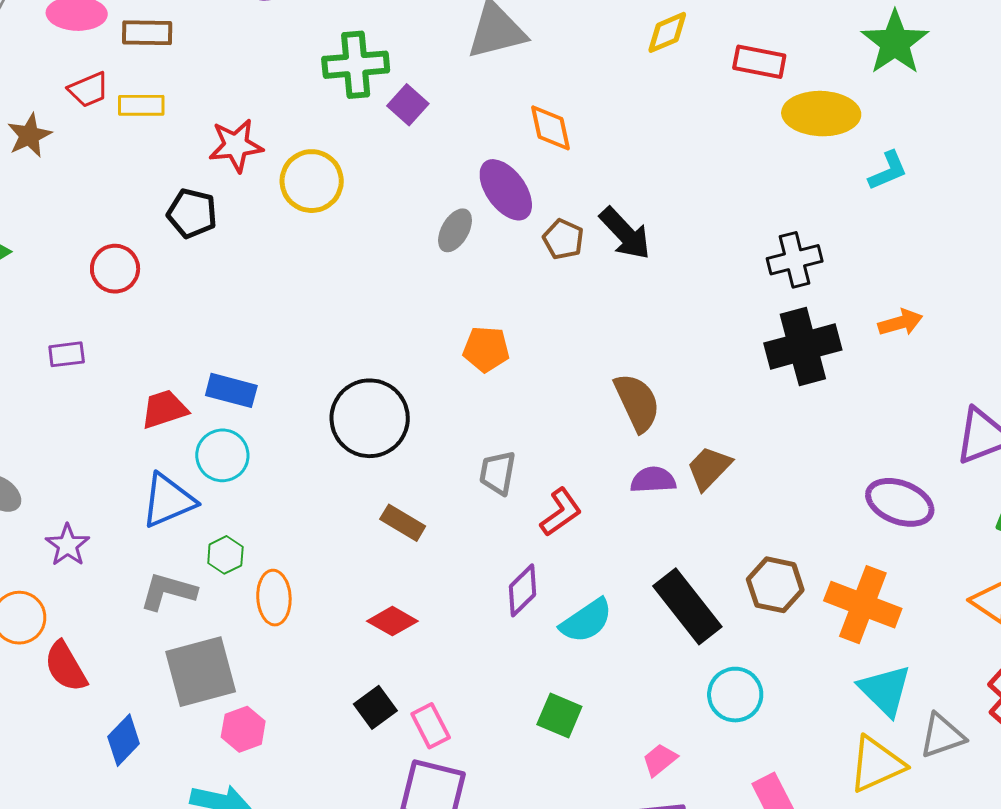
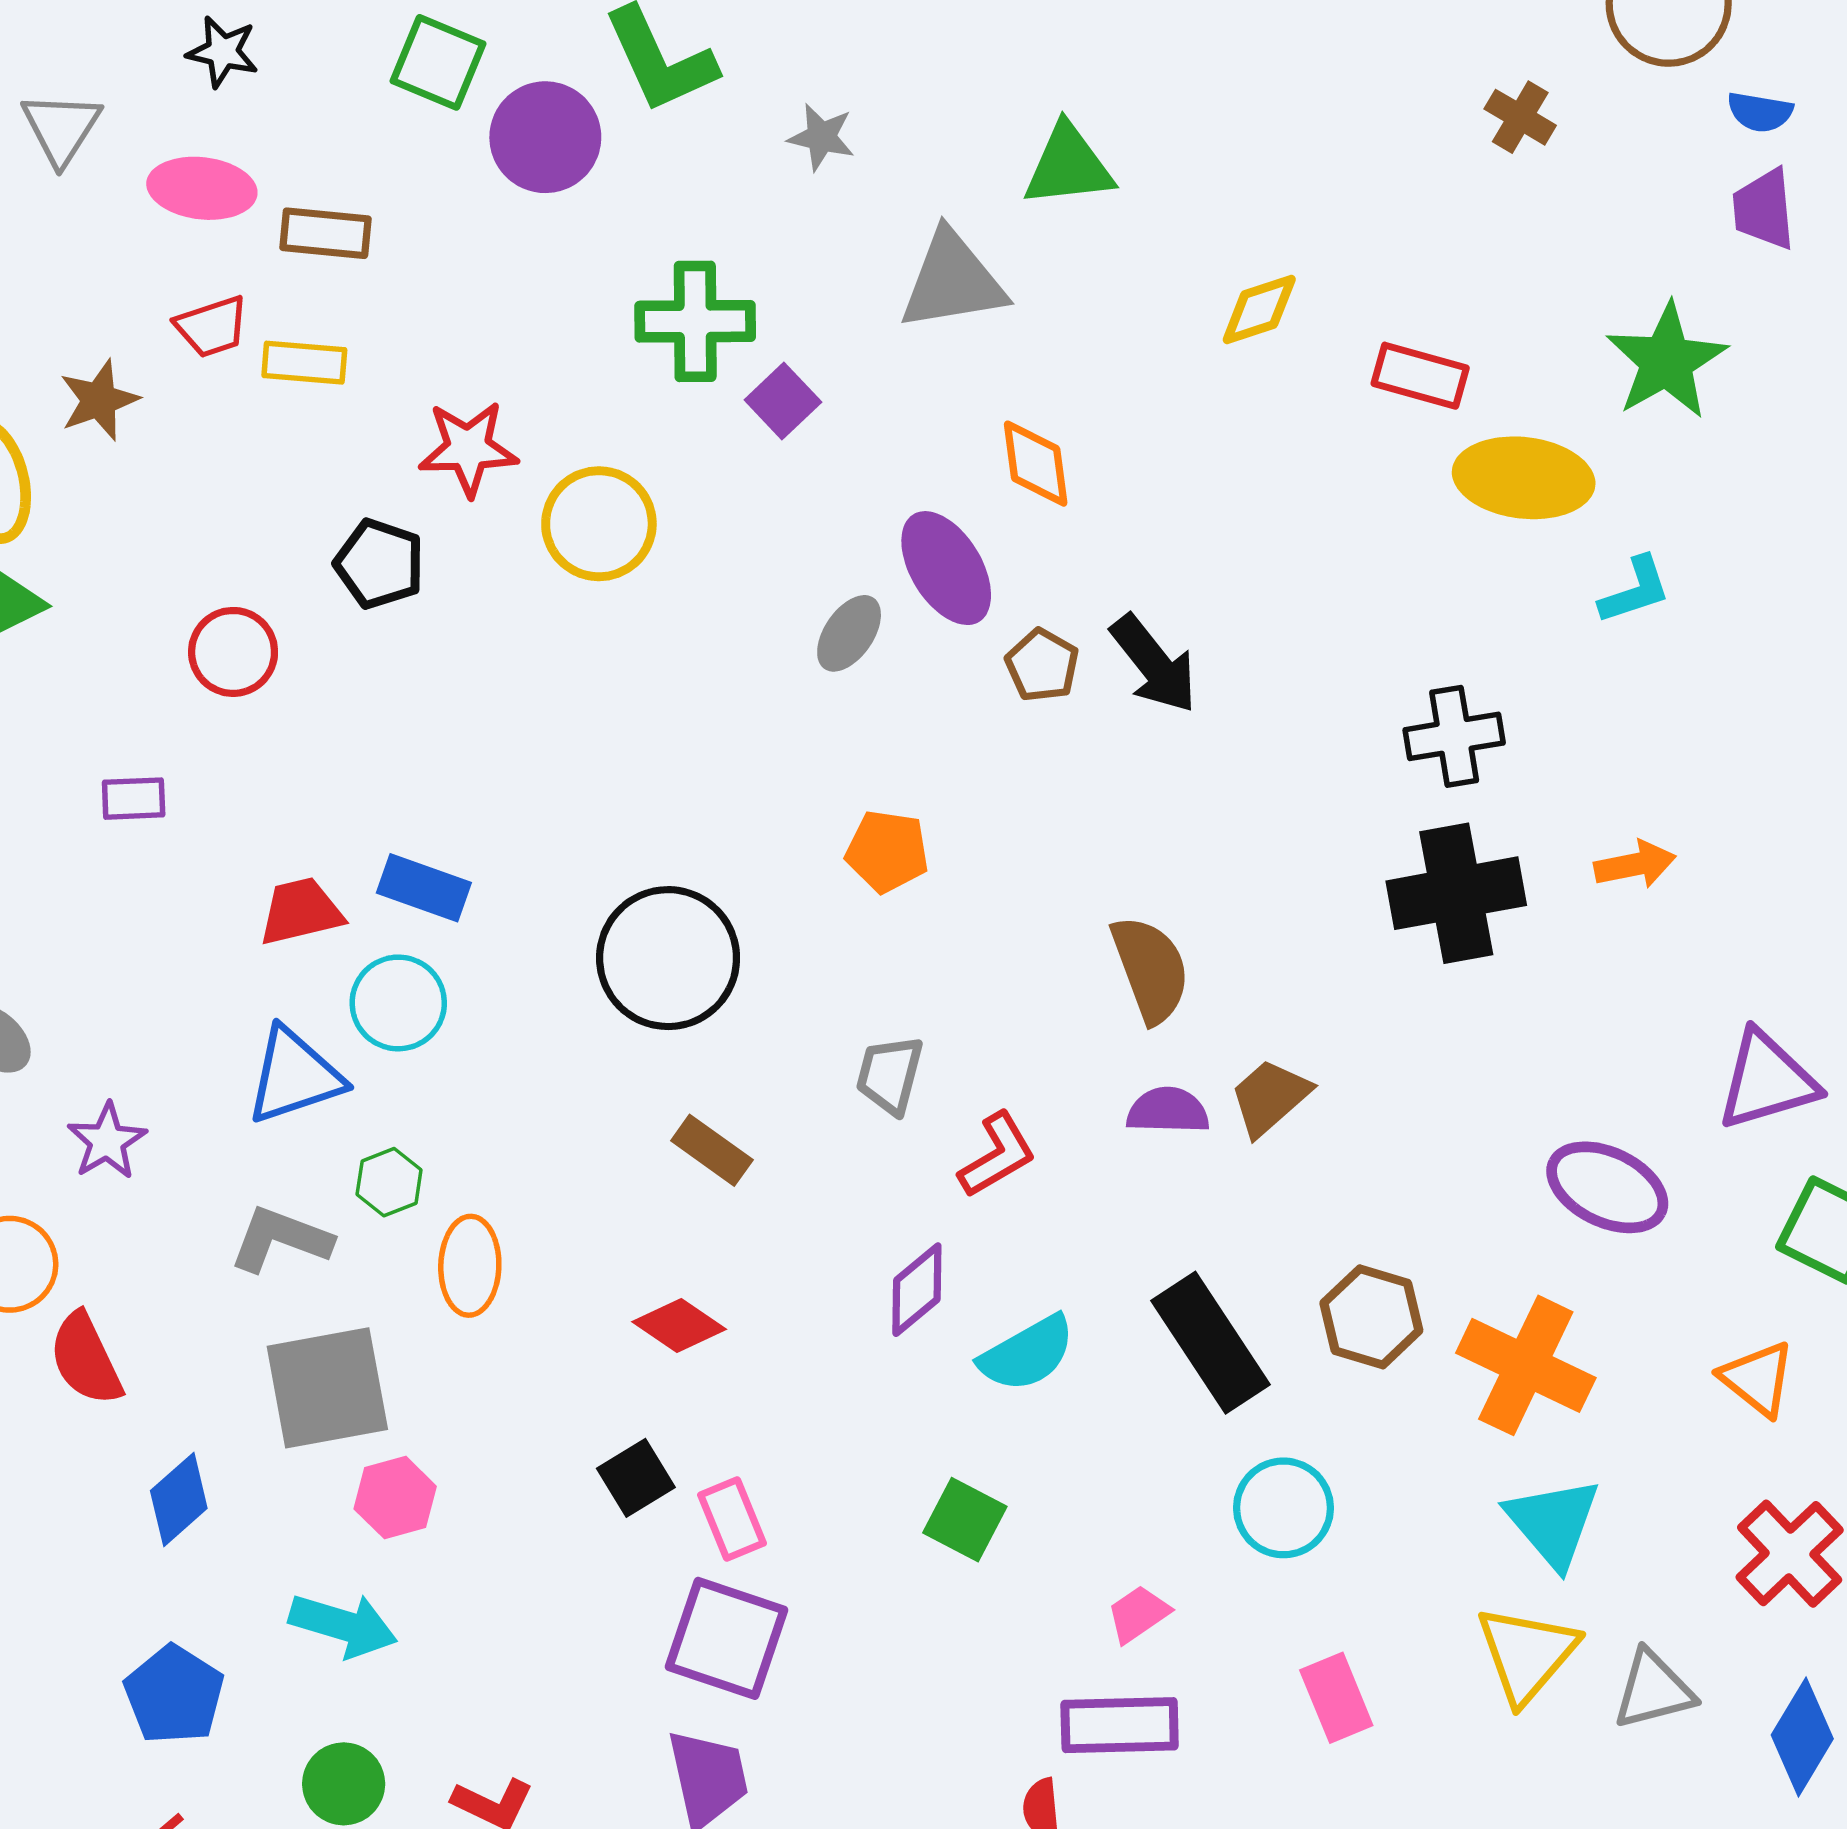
gray triangle: (942, 736) -> (1653, 1690), moved
yellow triangle: (876, 764) -> (1527, 1654), turned -30

